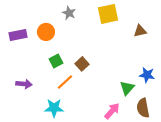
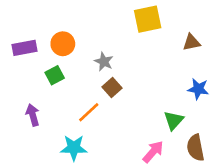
gray star: (69, 13) -> (104, 62), moved
green square: (56, 61) -> (55, 75), moved
blue star: (147, 75) -> (198, 89), moved
purple arrow: (24, 84) -> (33, 115), turned -112

